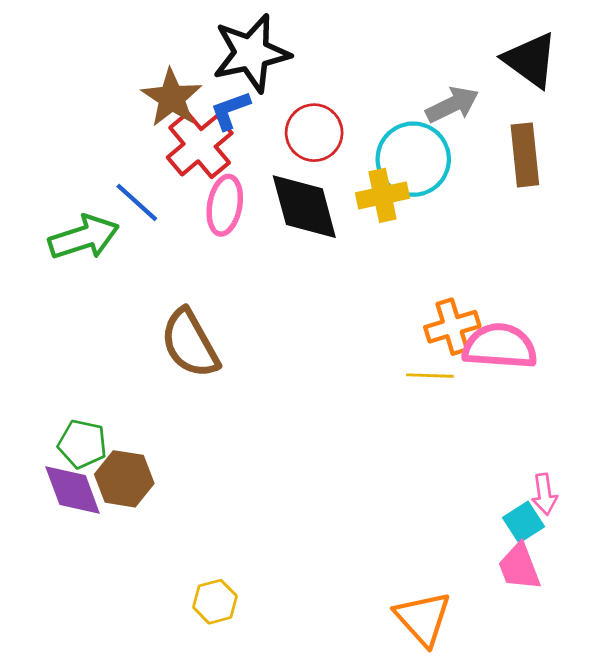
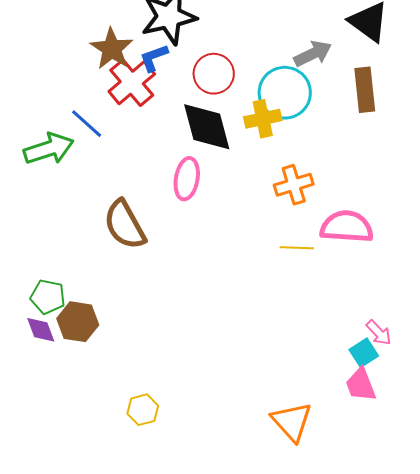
pink ellipse: (225, 205) -> (187, 179), moved
orange cross: (452, 327) -> (294, 185), moved
purple diamond: (73, 490) -> (41, 330), size x0.7
pink arrow: (544, 494) -> (379, 333), turned -36

